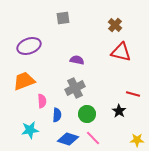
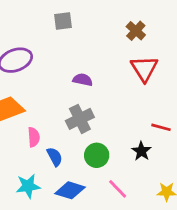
red triangle: (121, 52) -> (144, 69), turned 45
blue semicircle: (57, 115) -> (55, 157), turned -32
cyan star: (30, 130) -> (28, 186), moved
pink line: (93, 138) -> (118, 189), moved

